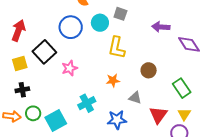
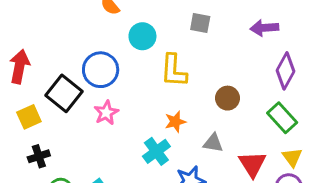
gray square: (120, 14) -> (200, 23), moved
blue circle: (71, 27) -> (101, 70), moved
purple arrow: (161, 27) -> (264, 28), moved
purple diamond: (189, 44) -> (286, 71), moved, turned 70
cyan cross: (87, 103) -> (156, 151), moved

